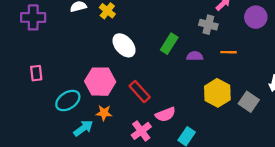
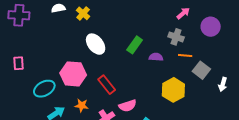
gray cross: (208, 25) -> (176, 37), moved
gray square: (249, 102) -> (201, 70), moved
orange star: (104, 113) -> (82, 105), moved

